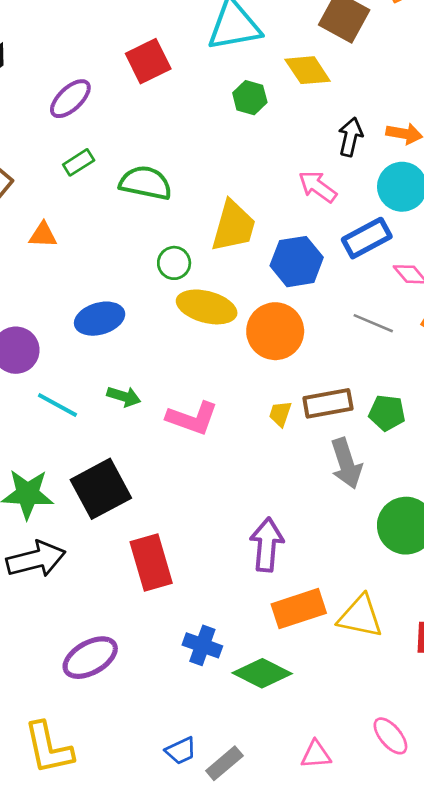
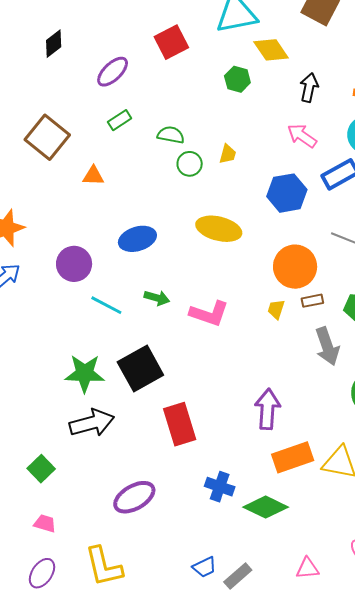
yellow diamond: (308, 70) -> (271, 50), moved
green hexagon: (250, 98) -> (237, 79), moved
black arrow: (350, 137) -> (309, 87), moved
green semicircle: (146, 183) -> (171, 135), size x0.7
yellow trapezoid: (233, 226) -> (228, 154), moved, size x0.5
green circle: (174, 263) -> (190, 164), moved
orange circle: (275, 331) -> (295, 267), moved
brown rectangle: (328, 403) -> (312, 301), size x0.6

